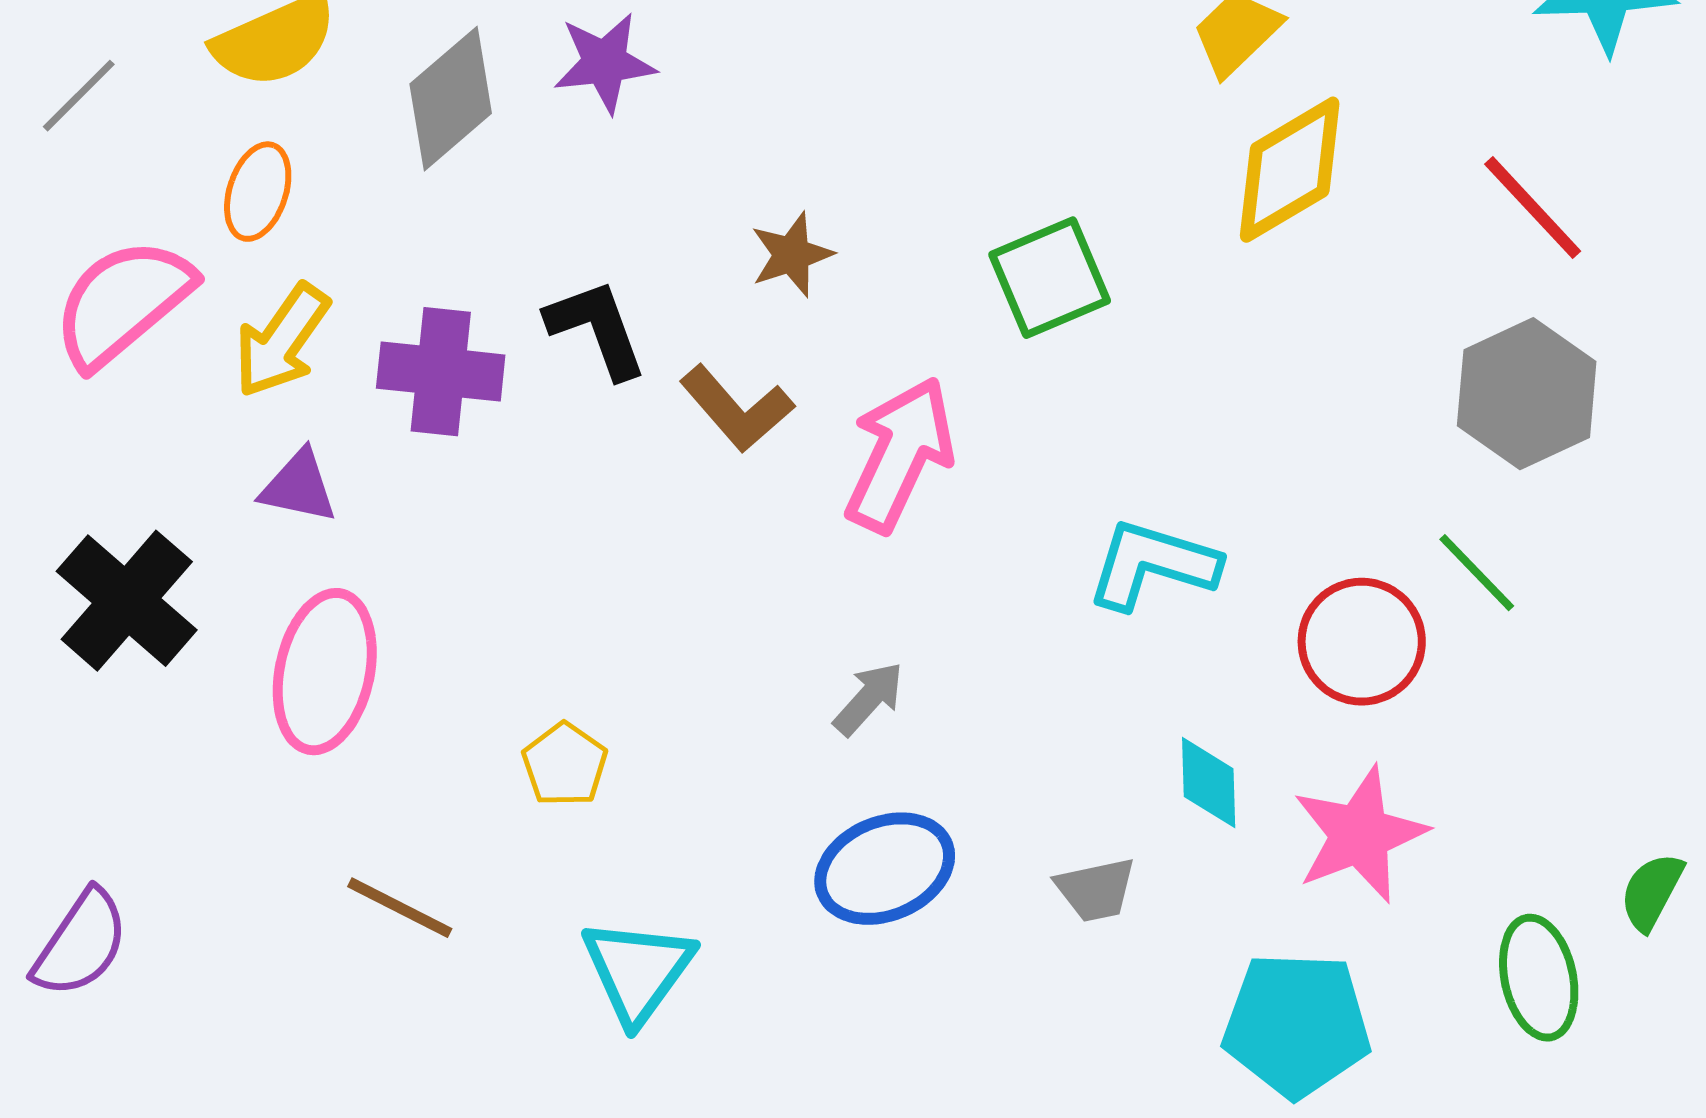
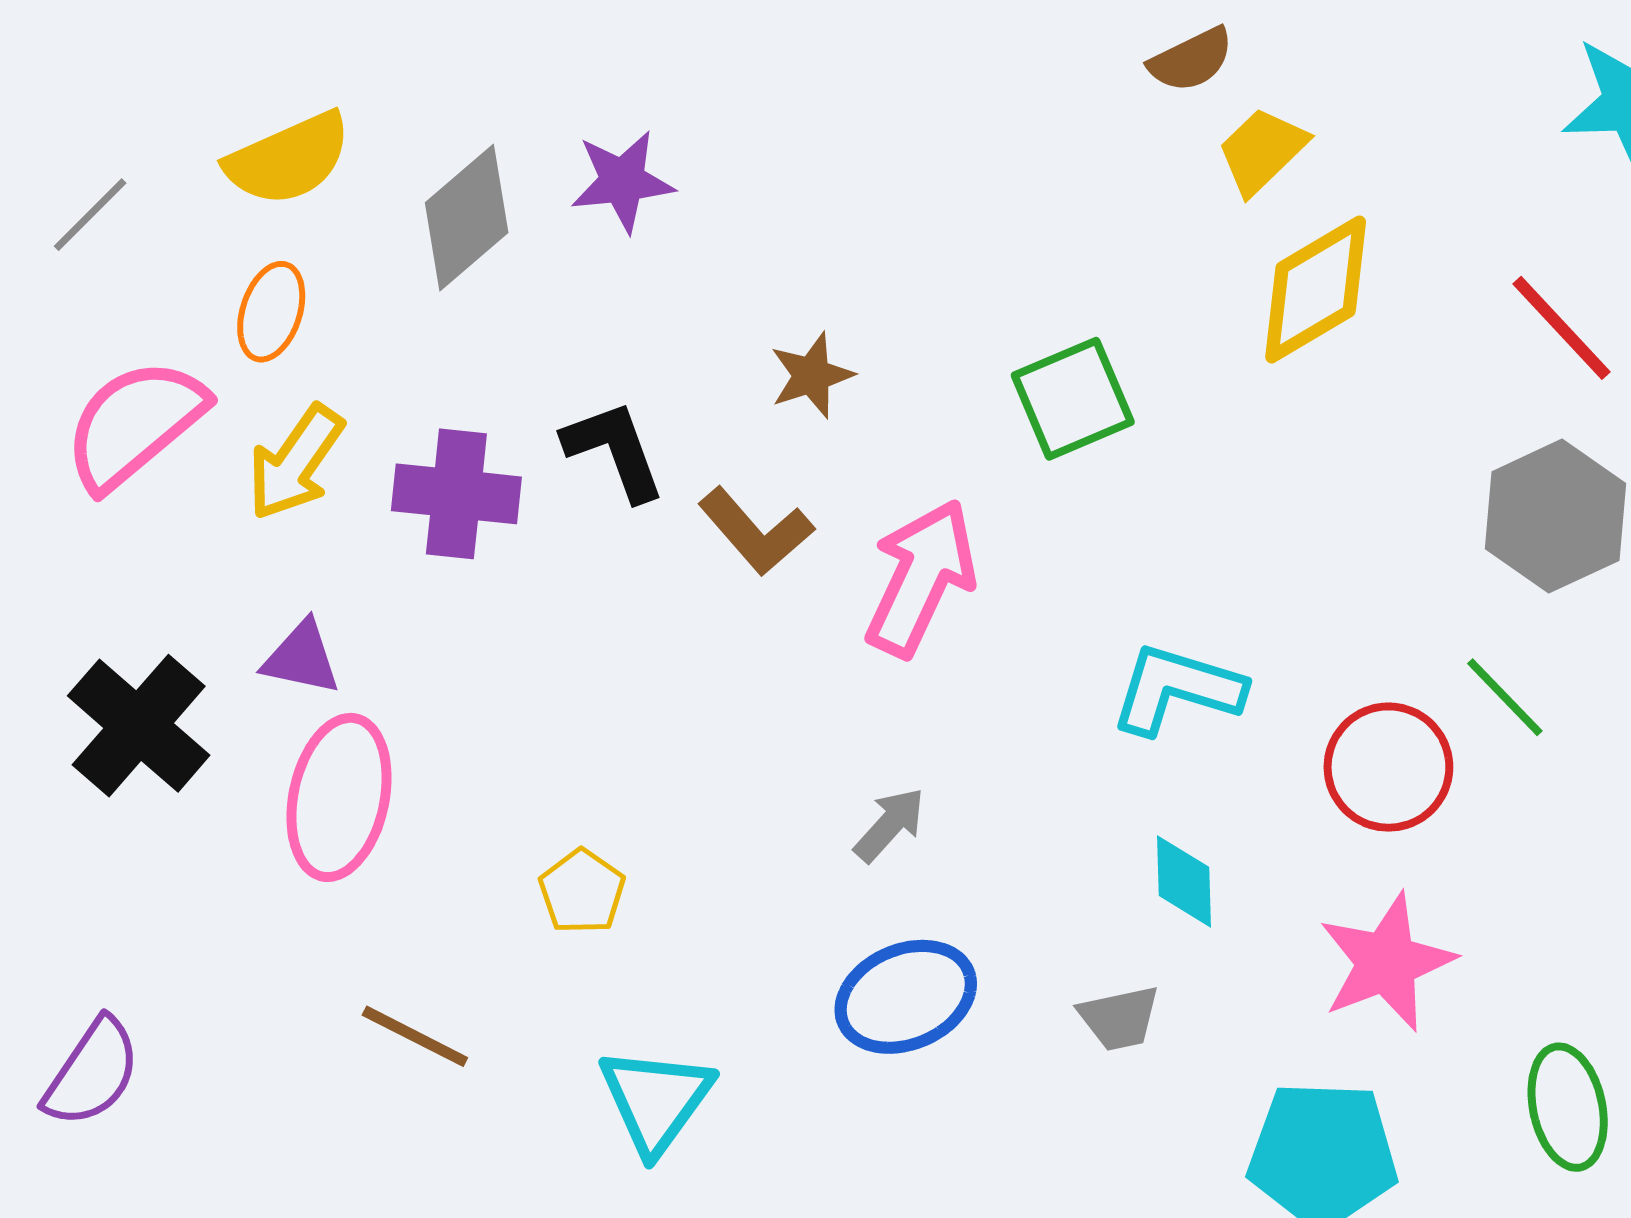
purple triangle: (299, 487) -> (302, 658), moved
cyan diamond: (1209, 783) -> (1184, 881), moved

